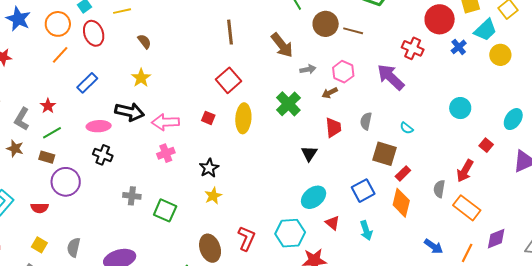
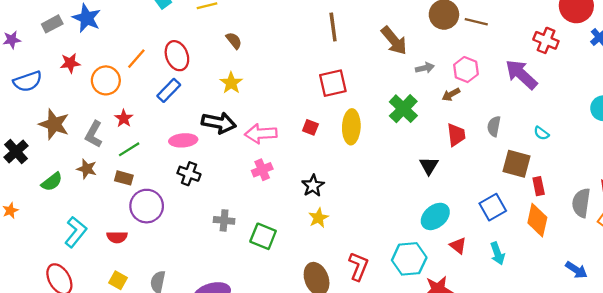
orange circle: (58, 24) -> (106, 80), moved
red ellipse: (94, 33) -> (177, 56), moved
red square: (229, 80) -> (333, 83), turned 30
red rectangle: (403, 173) -> (539, 186), turned -56
gray semicircle: (439, 189) -> (581, 203), size x1.4

